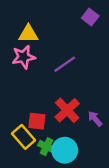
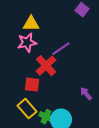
red cross: (67, 110) -> (46, 66), moved
red square: (37, 121) -> (32, 85), moved

